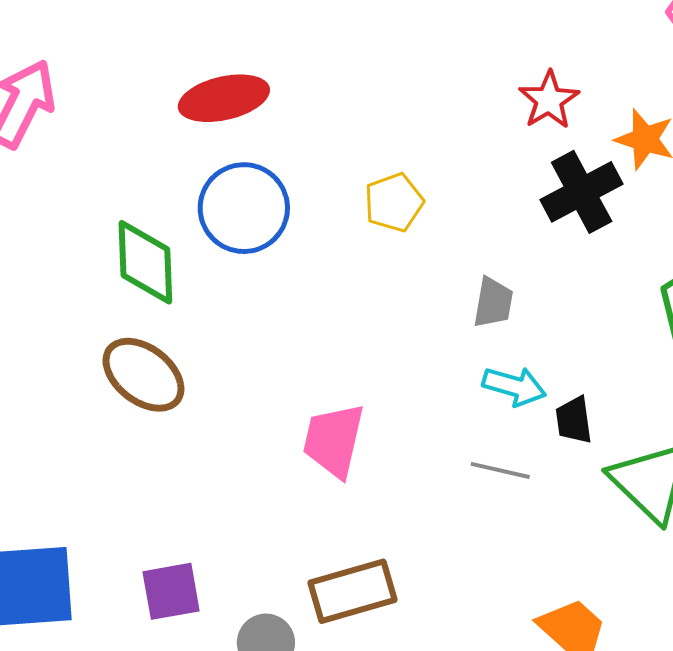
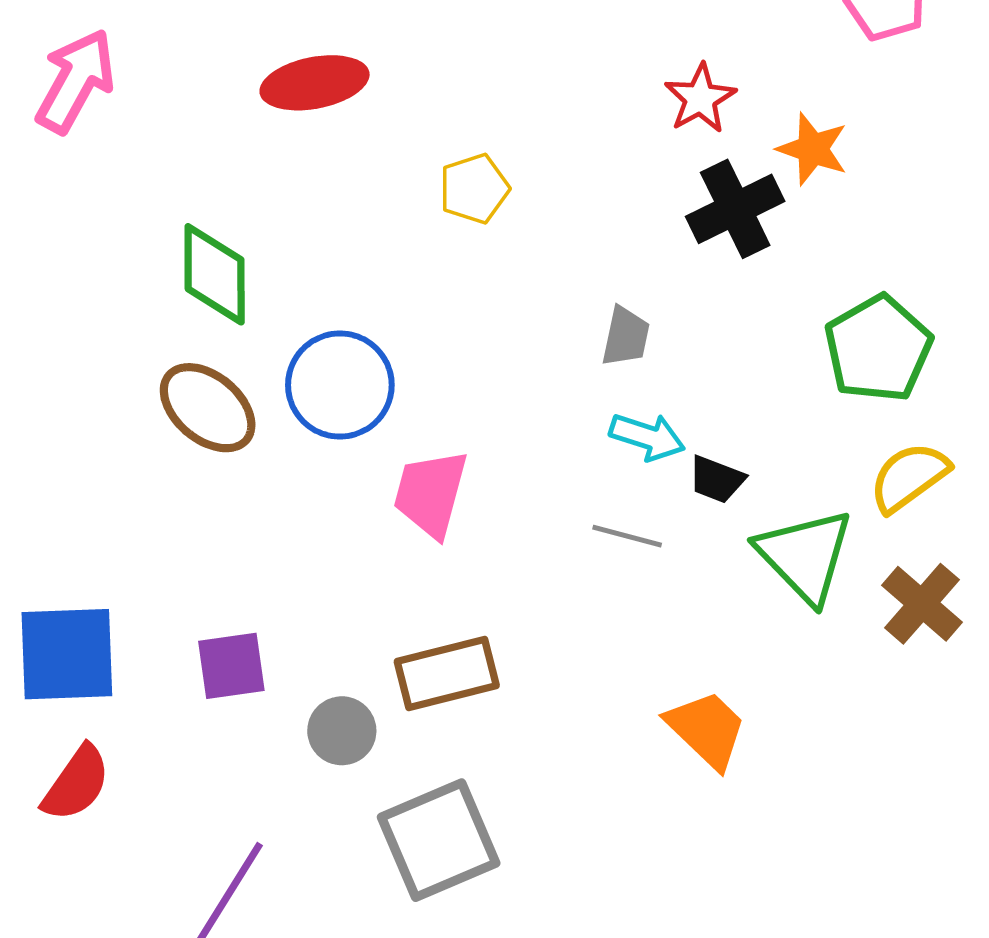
yellow pentagon: (394, 202) -> (474, 189), moved
blue circle: (244, 208) -> (340, 385), moved
black trapezoid: (574, 420) -> (717, 479), turned -63

